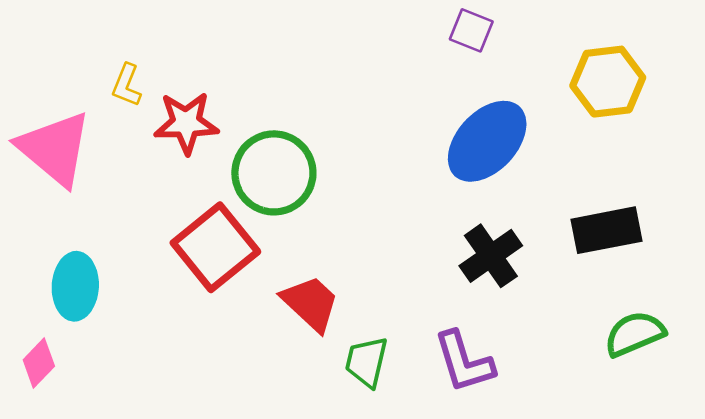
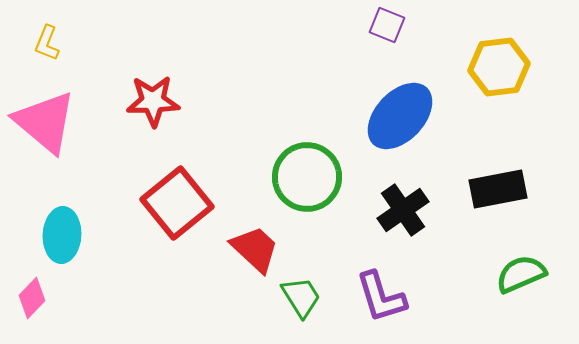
yellow L-shape: (126, 85) -> (47, 43), moved
green circle: (274, 173) -> (307, 177), moved
green trapezoid: (367, 362) -> (301, 297), turned 135

